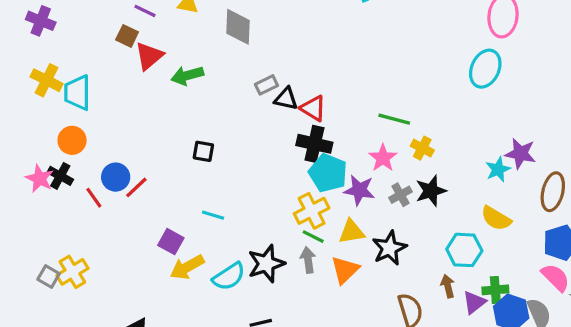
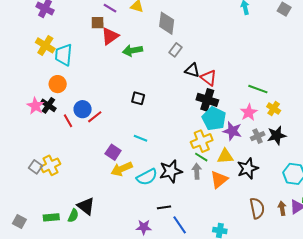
brown square: (127, 36) -> (98, 23), turned -32
gray rectangle: (266, 85) -> (176, 50), moved, turned -32
brown arrow: (448, 286) -> (282, 208), moved

